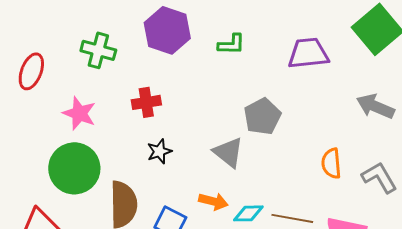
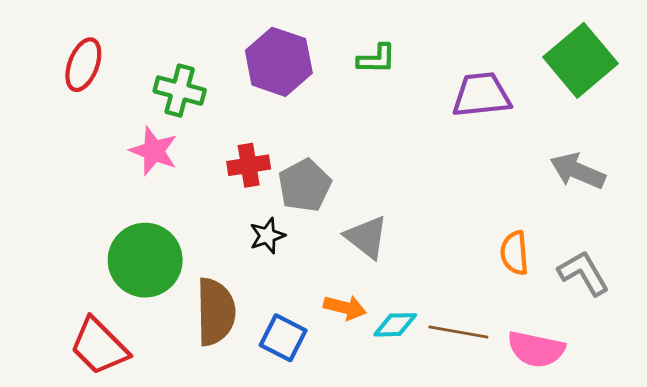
green L-shape: (231, 44) -> (377, 59), moved
red ellipse: (31, 71) -> (83, 65), moved
pink star: (79, 113) -> (154, 151), moved
gray pentagon: (262, 116) -> (305, 185), moved

